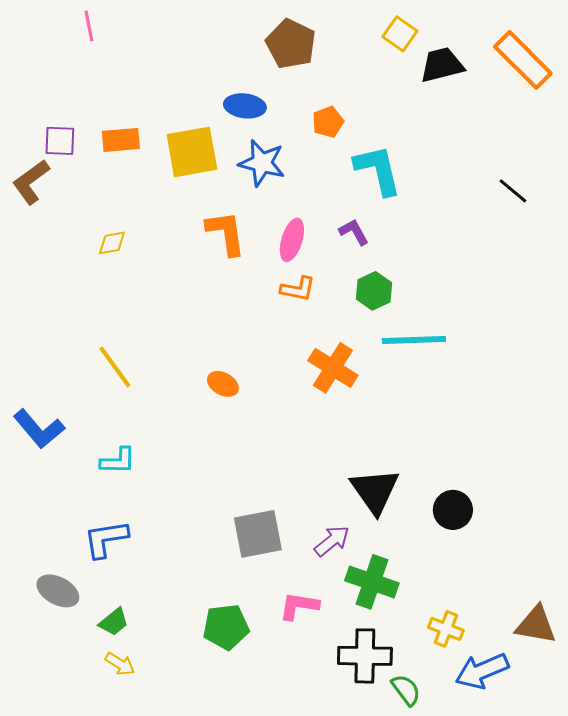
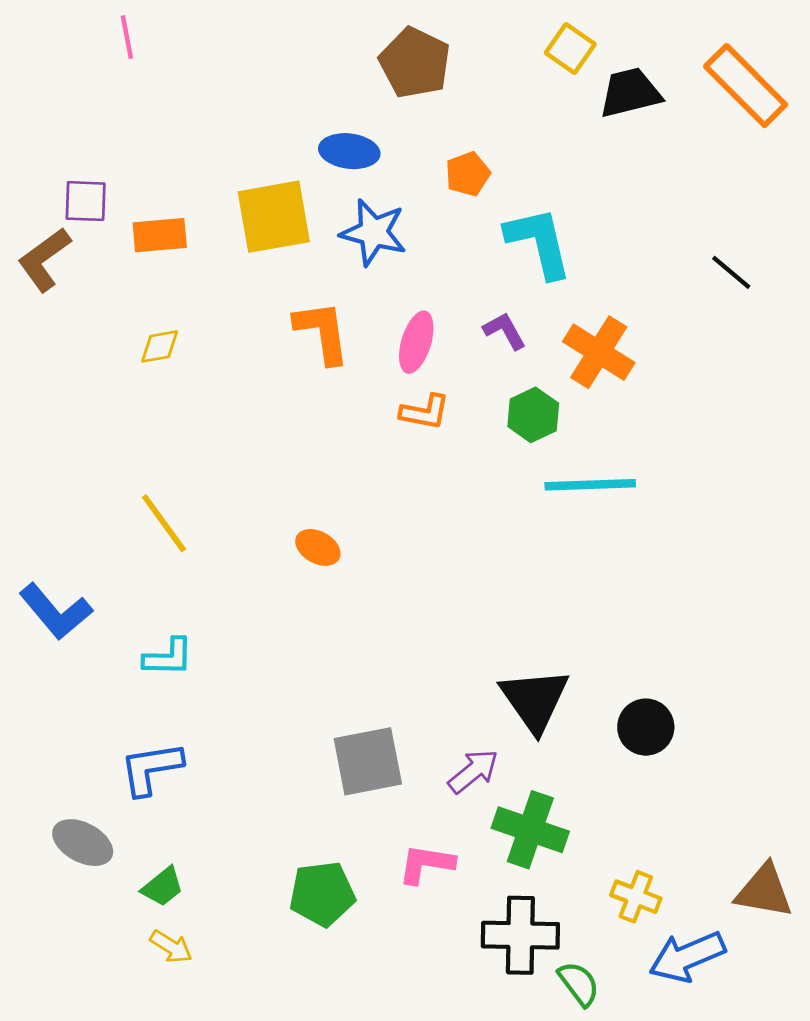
orange rectangle: (121, 140) -> (160, 235), moved
orange cross: (333, 368) -> (599, 352), moved

